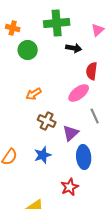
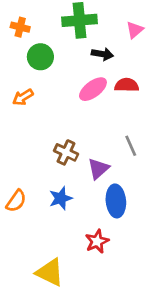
red semicircle: (92, 71) -> (127, 85), turned 84
pink ellipse: (79, 93) -> (93, 89), moved
orange arrow: (34, 94) -> (23, 97), moved

